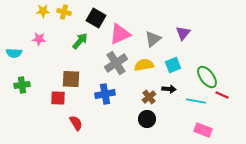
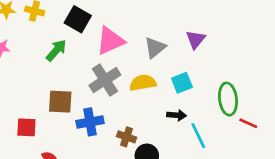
green ellipse: (207, 77) -> (228, 99), turned 30
brown square: (71, 79) -> (60, 102), moved
brown cross: (149, 97) -> (127, 137), moved, turned -32
cyan line: (196, 101) -> (198, 136), moved, turned 54

